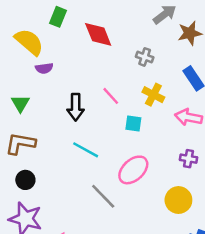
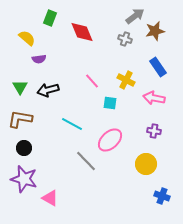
yellow semicircle: (29, 42) -> (27, 38), size x0.7
gray cross: (145, 57) -> (125, 39), moved
black arrow: (76, 107) -> (48, 90), moved, turned 75

